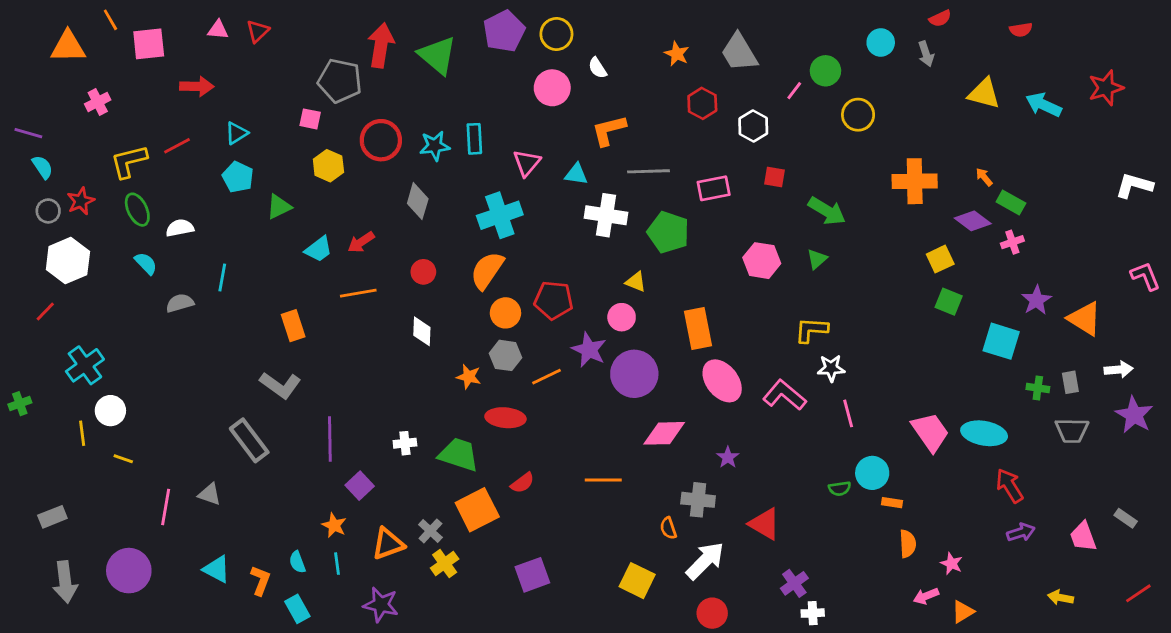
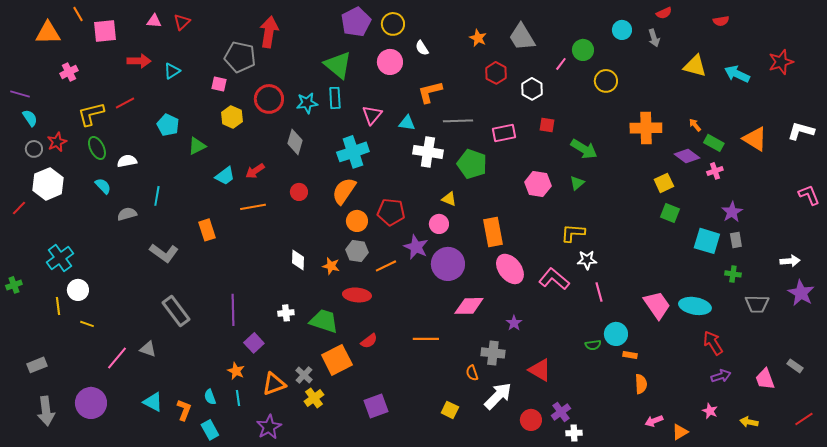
green triangle: (438, 55) -> (338, 65), moved
cyan triangle: (236, 133) -> (172, 71), moved
red line: (45, 312) -> (19, 208), moved
orange triangle: (1085, 319) -> (755, 139), moved
white diamond: (422, 331) -> (298, 260), moved
gray rectangle: (1070, 382) -> (736, 240), moved
gray L-shape: (280, 385) -> (164, 253), moved
pink line: (166, 507) -> (117, 358), turned 30
pink star: (951, 564) -> (710, 411), moved
yellow square: (637, 581) -> (450, 410), size x0.7
purple star: (381, 605) -> (269, 427), turned 30
red circle: (712, 613) -> (531, 420), moved

